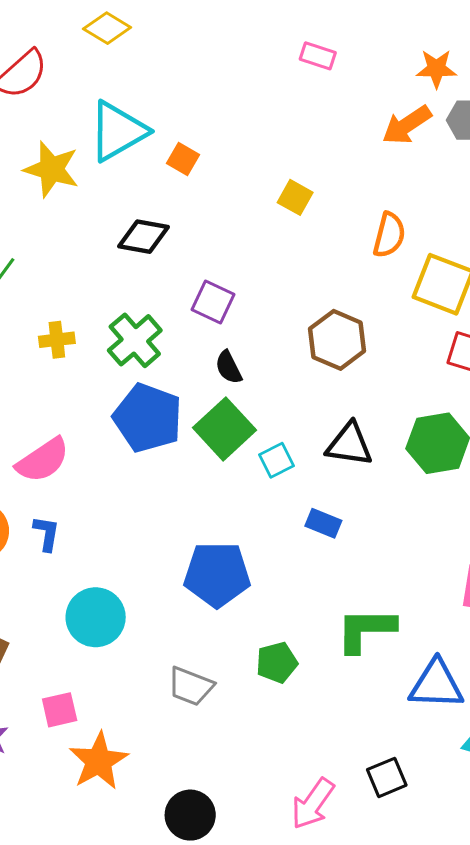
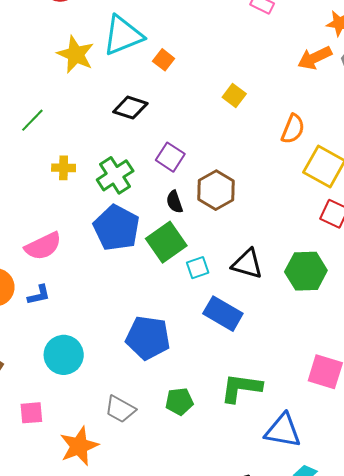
brown hexagon: (337, 340) -> (216, 190), moved
blue rectangle: (323, 523) -> (223, 314), size x1.6
blue L-shape: (47, 533) -> (39, 295), turned 60
orange star: (99, 761) -> (79, 446), moved

